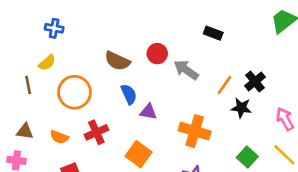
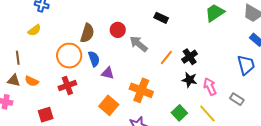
brown semicircle: (117, 61) -> (87, 33), turned -102
brown line: (28, 85) -> (18, 58), moved
orange circle: (74, 92) -> (69, 56), moved
black star: (241, 108) -> (189, 80), moved
orange semicircle: (59, 137) -> (32, 81), moved
orange square: (139, 154) -> (109, 105), moved

